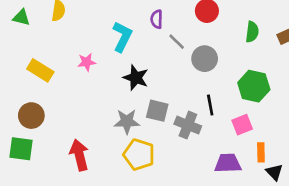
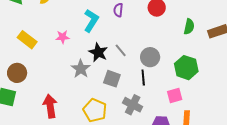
gray line: (177, 42) -> (121, 50), moved
gray circle: (205, 59) -> (150, 57), moved
black line: (210, 105) -> (143, 78), moved
gray star: (127, 121) -> (81, 69), moved, turned 30
gray cross: (188, 125) -> (133, 105), moved

